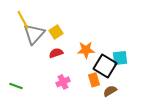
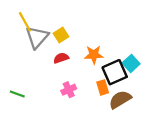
cyan square: (120, 58) -> (131, 63), turned -35
black square: (105, 66) -> (115, 72), turned 35
brown semicircle: (110, 91) -> (120, 100), size x1.5

